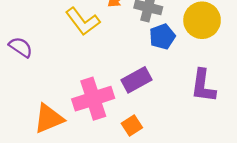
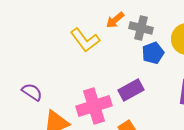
purple semicircle: (21, 47) -> (32, 92), moved

